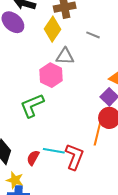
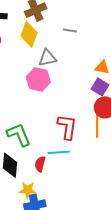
green L-shape: (32, 105) -> (19, 135), moved, turned 104
red L-shape: (74, 157) -> (67, 127), moved

